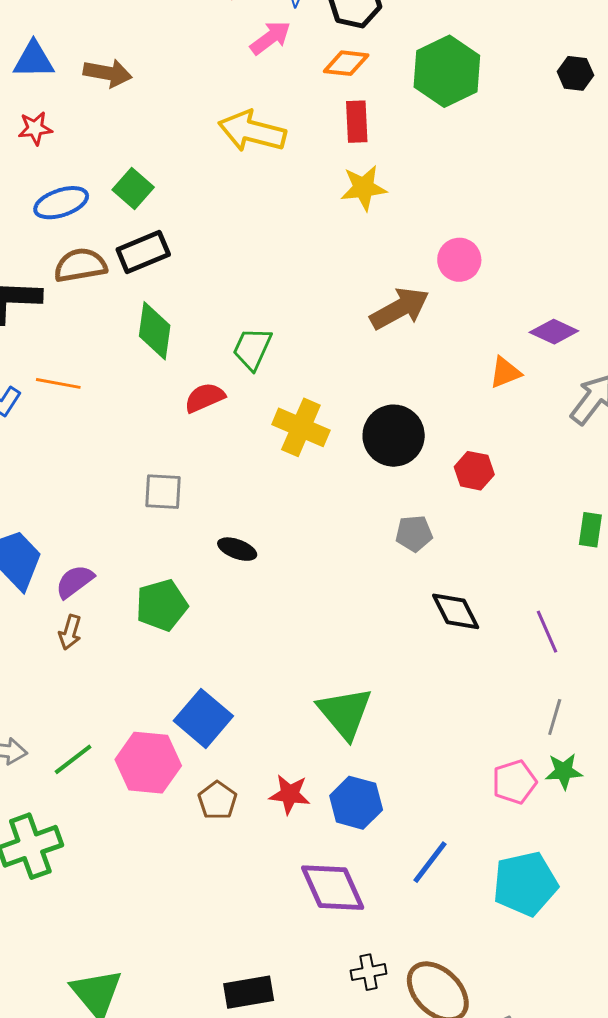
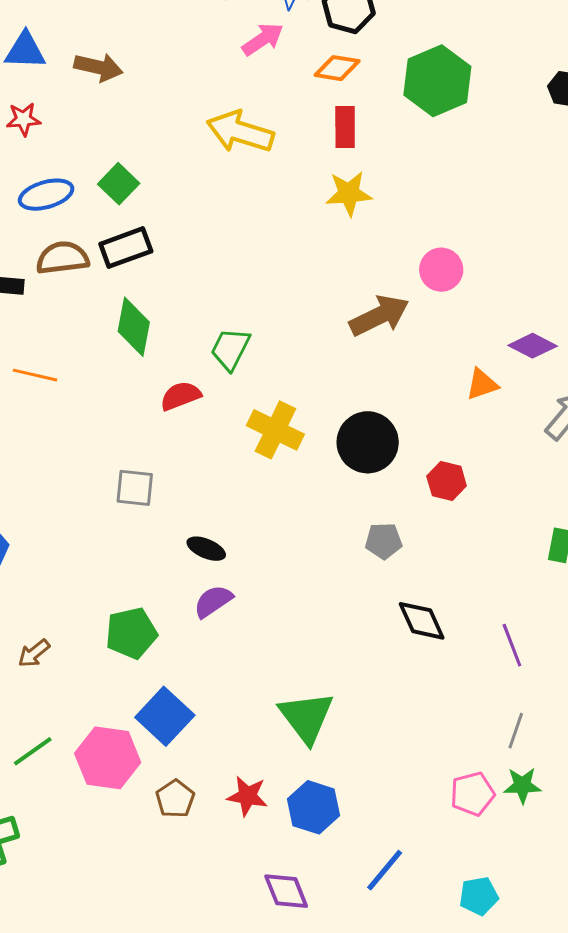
purple semicircle: (75, 581) -> (213, 601), moved
green pentagon: (162, 605) -> (131, 633), moved
brown arrow: (70, 632) -> (34, 653), moved, turned 32
cyan pentagon: (525, 884) -> (479, 896), size x0.6
purple diamond: (333, 888) -> (286, 891), size x0.7

